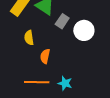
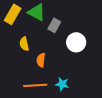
white circle: (84, 30) -> (76, 42), moved

